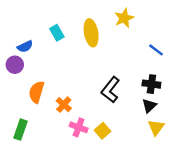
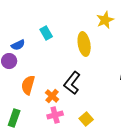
yellow ellipse: (91, 33) -> (84, 44), moved
black L-shape: (110, 90) -> (72, 83), moved
pink cross: (79, 127) -> (55, 115), moved, turned -35

